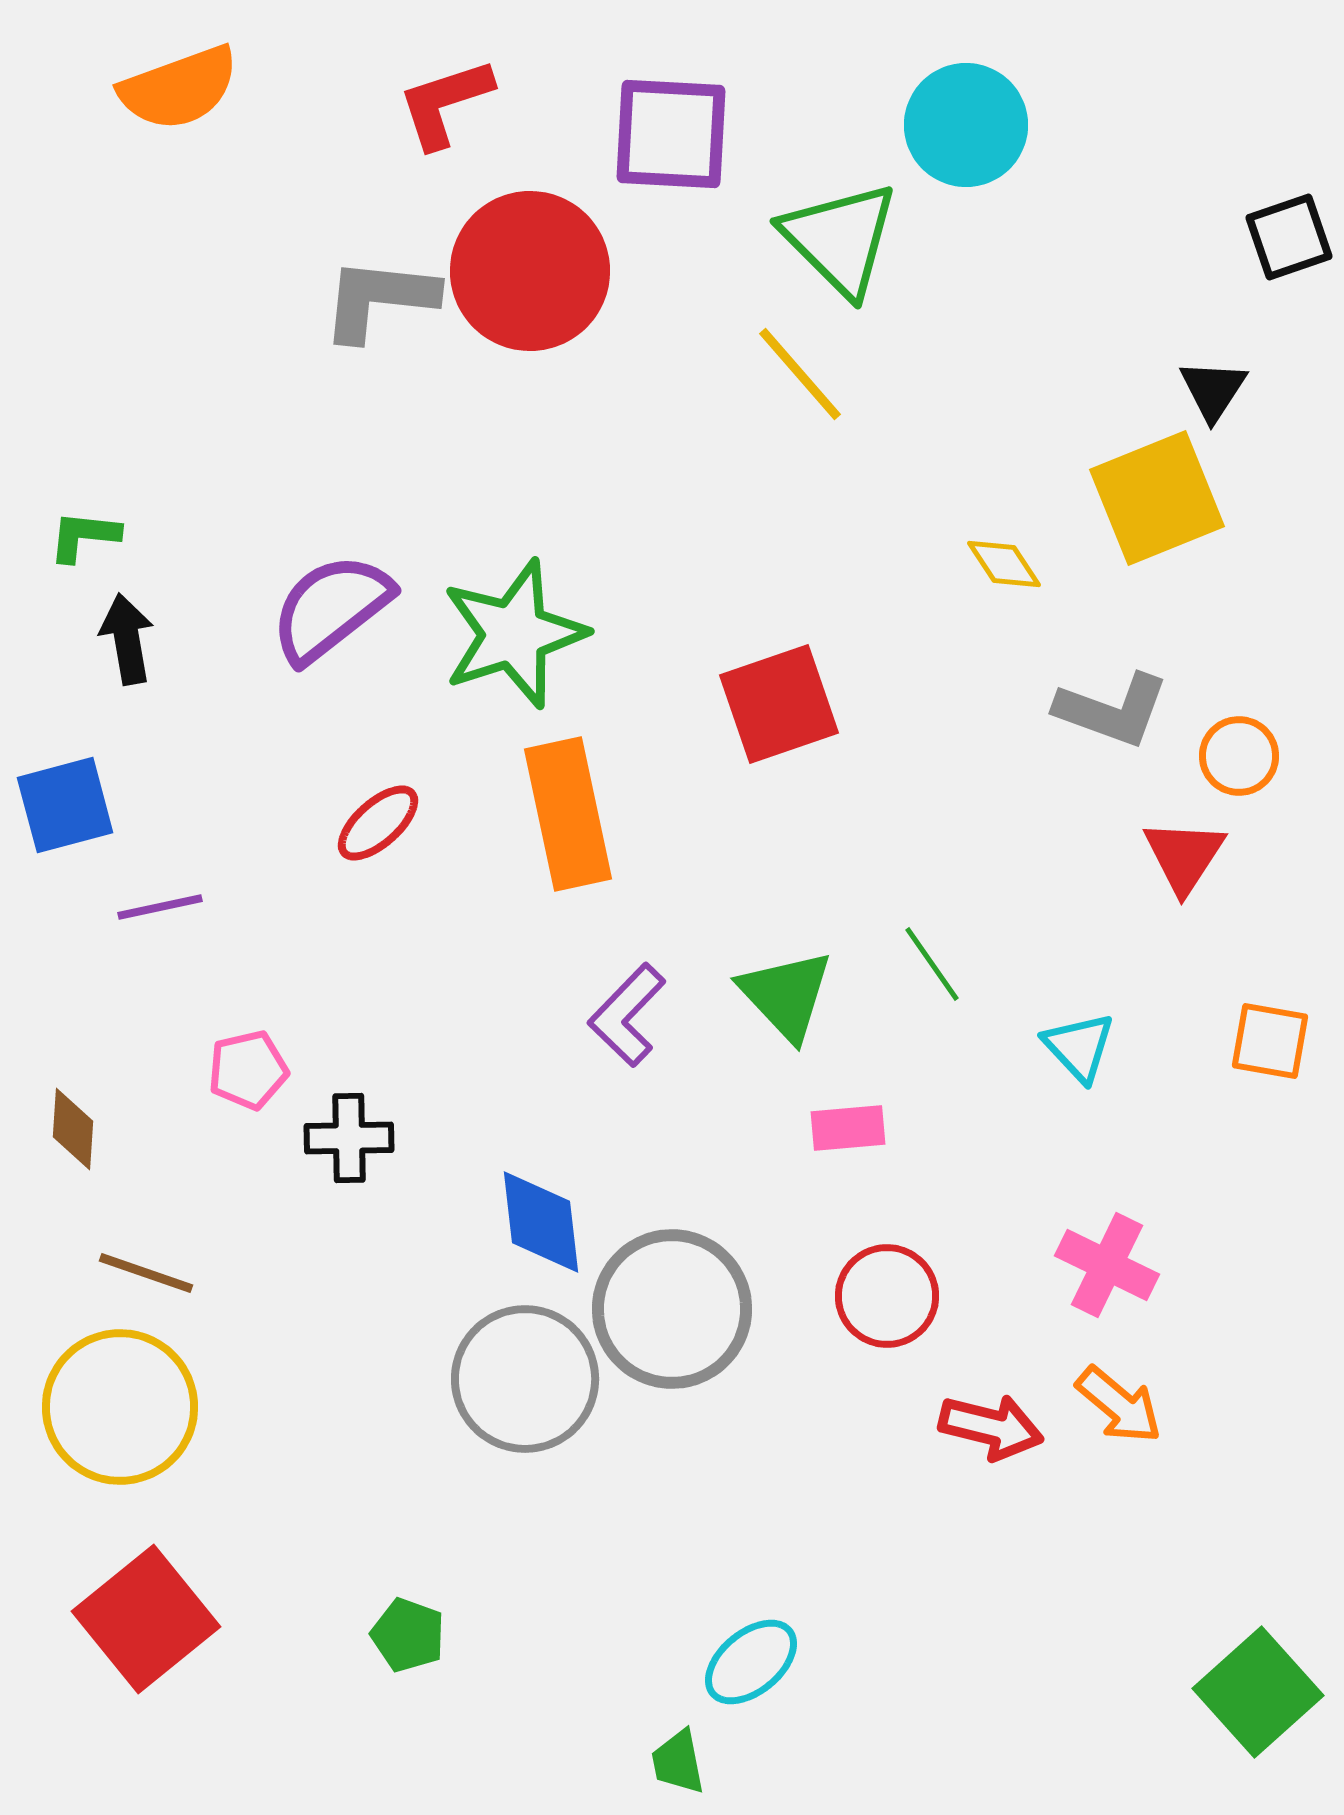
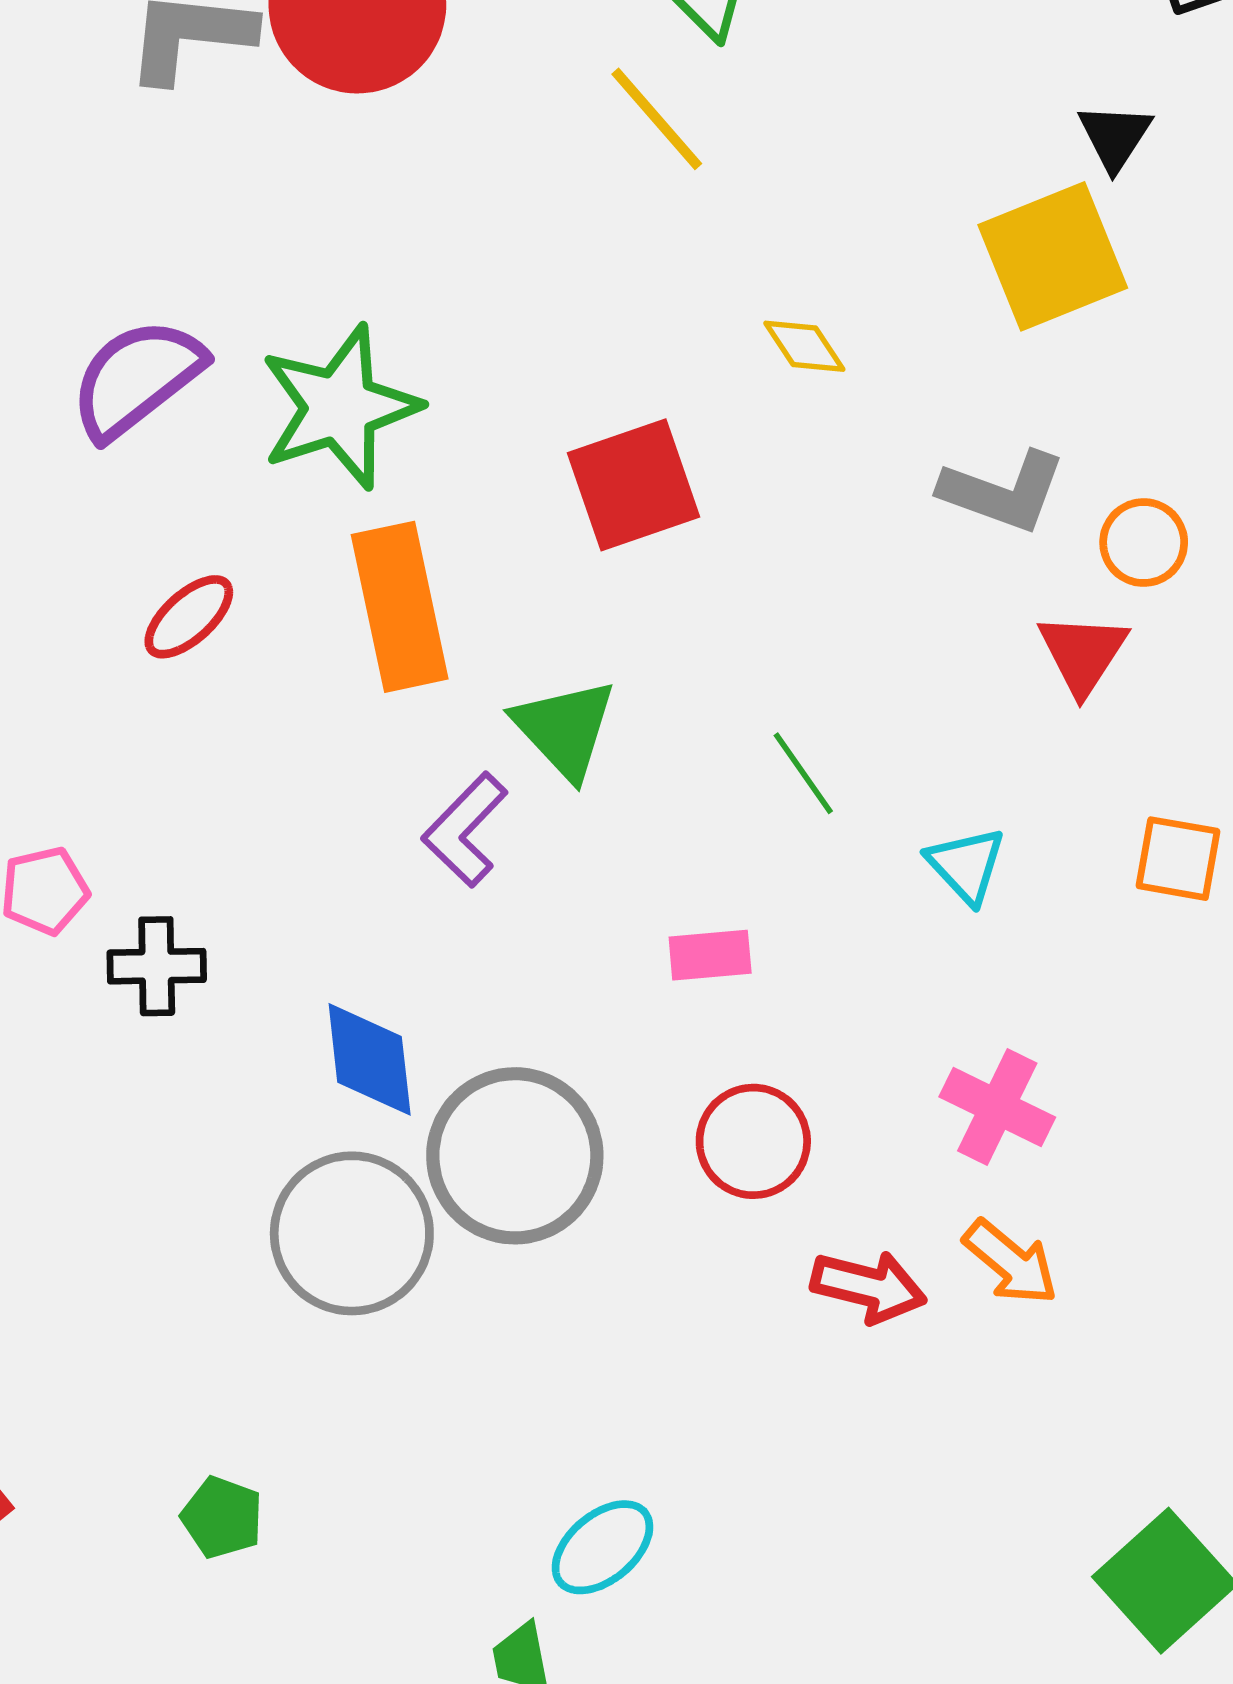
yellow diamond: (1004, 564) -> (804, 346), moved
green triangle: (786, 995) -> (565, 729), moved

